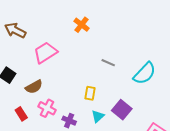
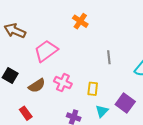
gray line: (108, 63) -> (109, 57), turned 64
pink cross: (47, 108) -> (63, 83), moved

